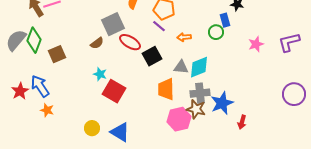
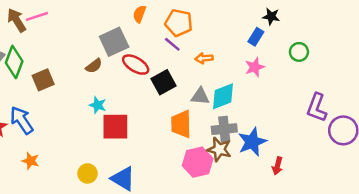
blue rectangle: (225, 20) -> (256, 37), turned 48
green circle: (216, 32) -> (299, 52), moved
purple L-shape: (289, 42) -> (317, 108), moved, turned -55
pink star: (256, 44) -> (255, 67), moved
red square: (114, 91) -> (115, 127), turned -30
orange star: (47, 110) -> (31, 161), moved

